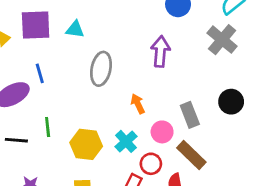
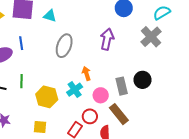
black circle: (231, 102) -> (143, 80), moved
cyan cross: (126, 141) -> (75, 90), moved

